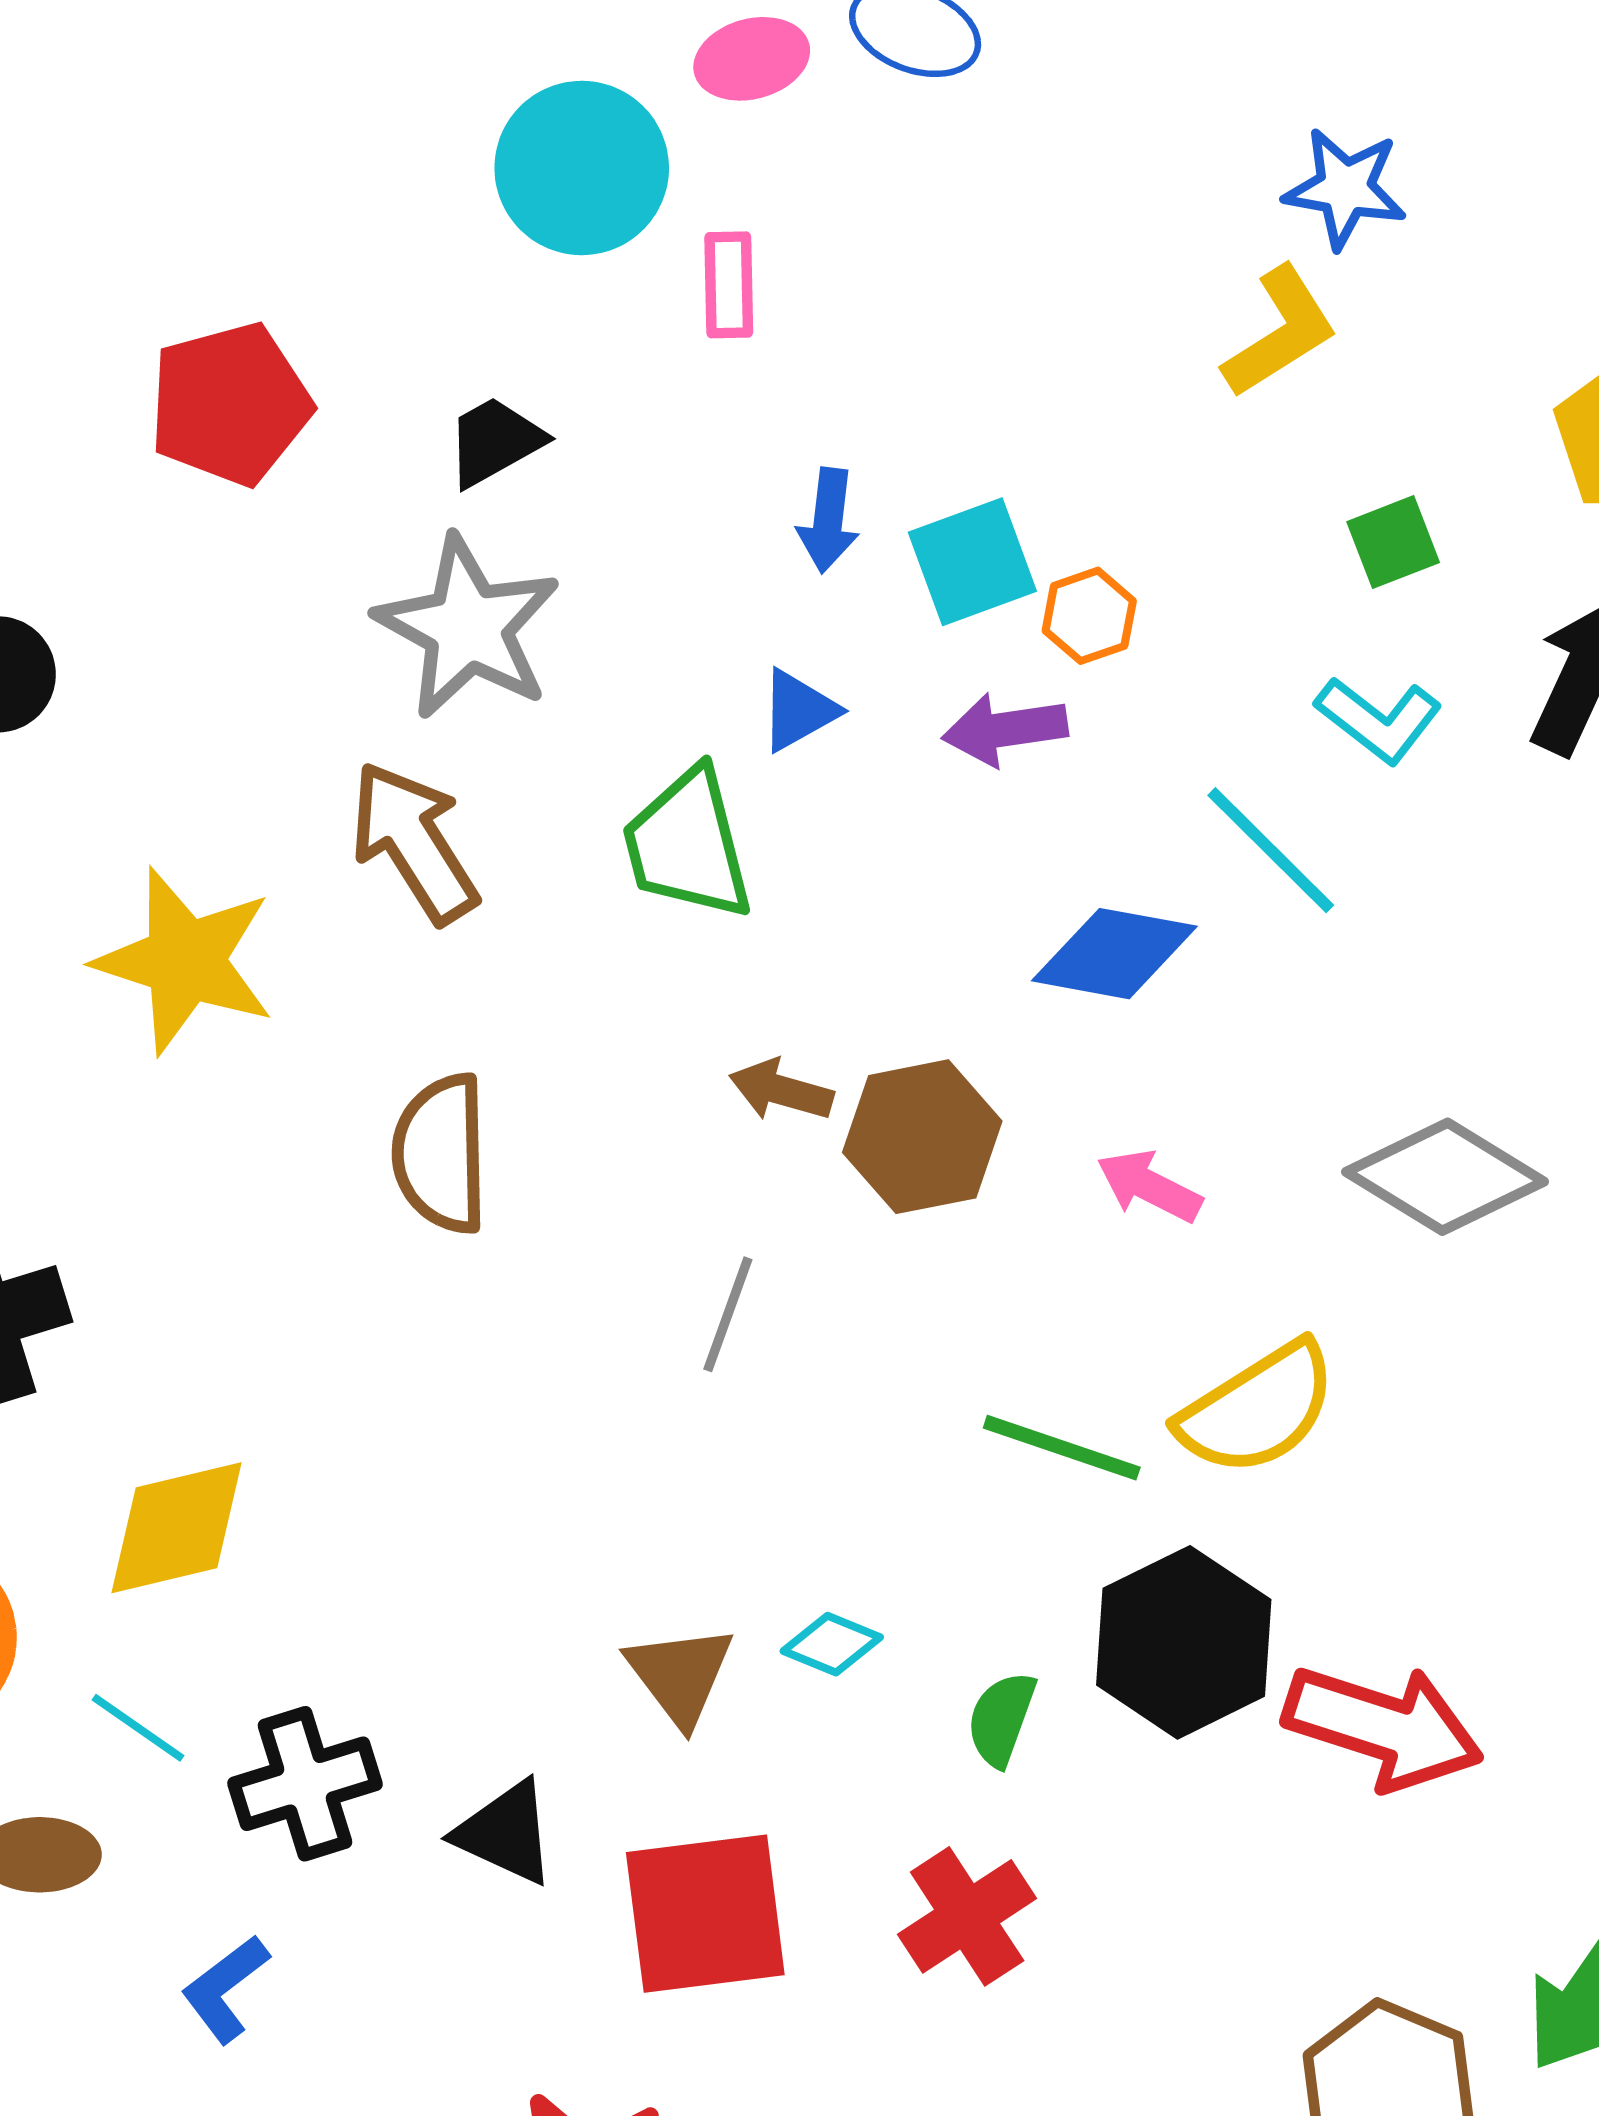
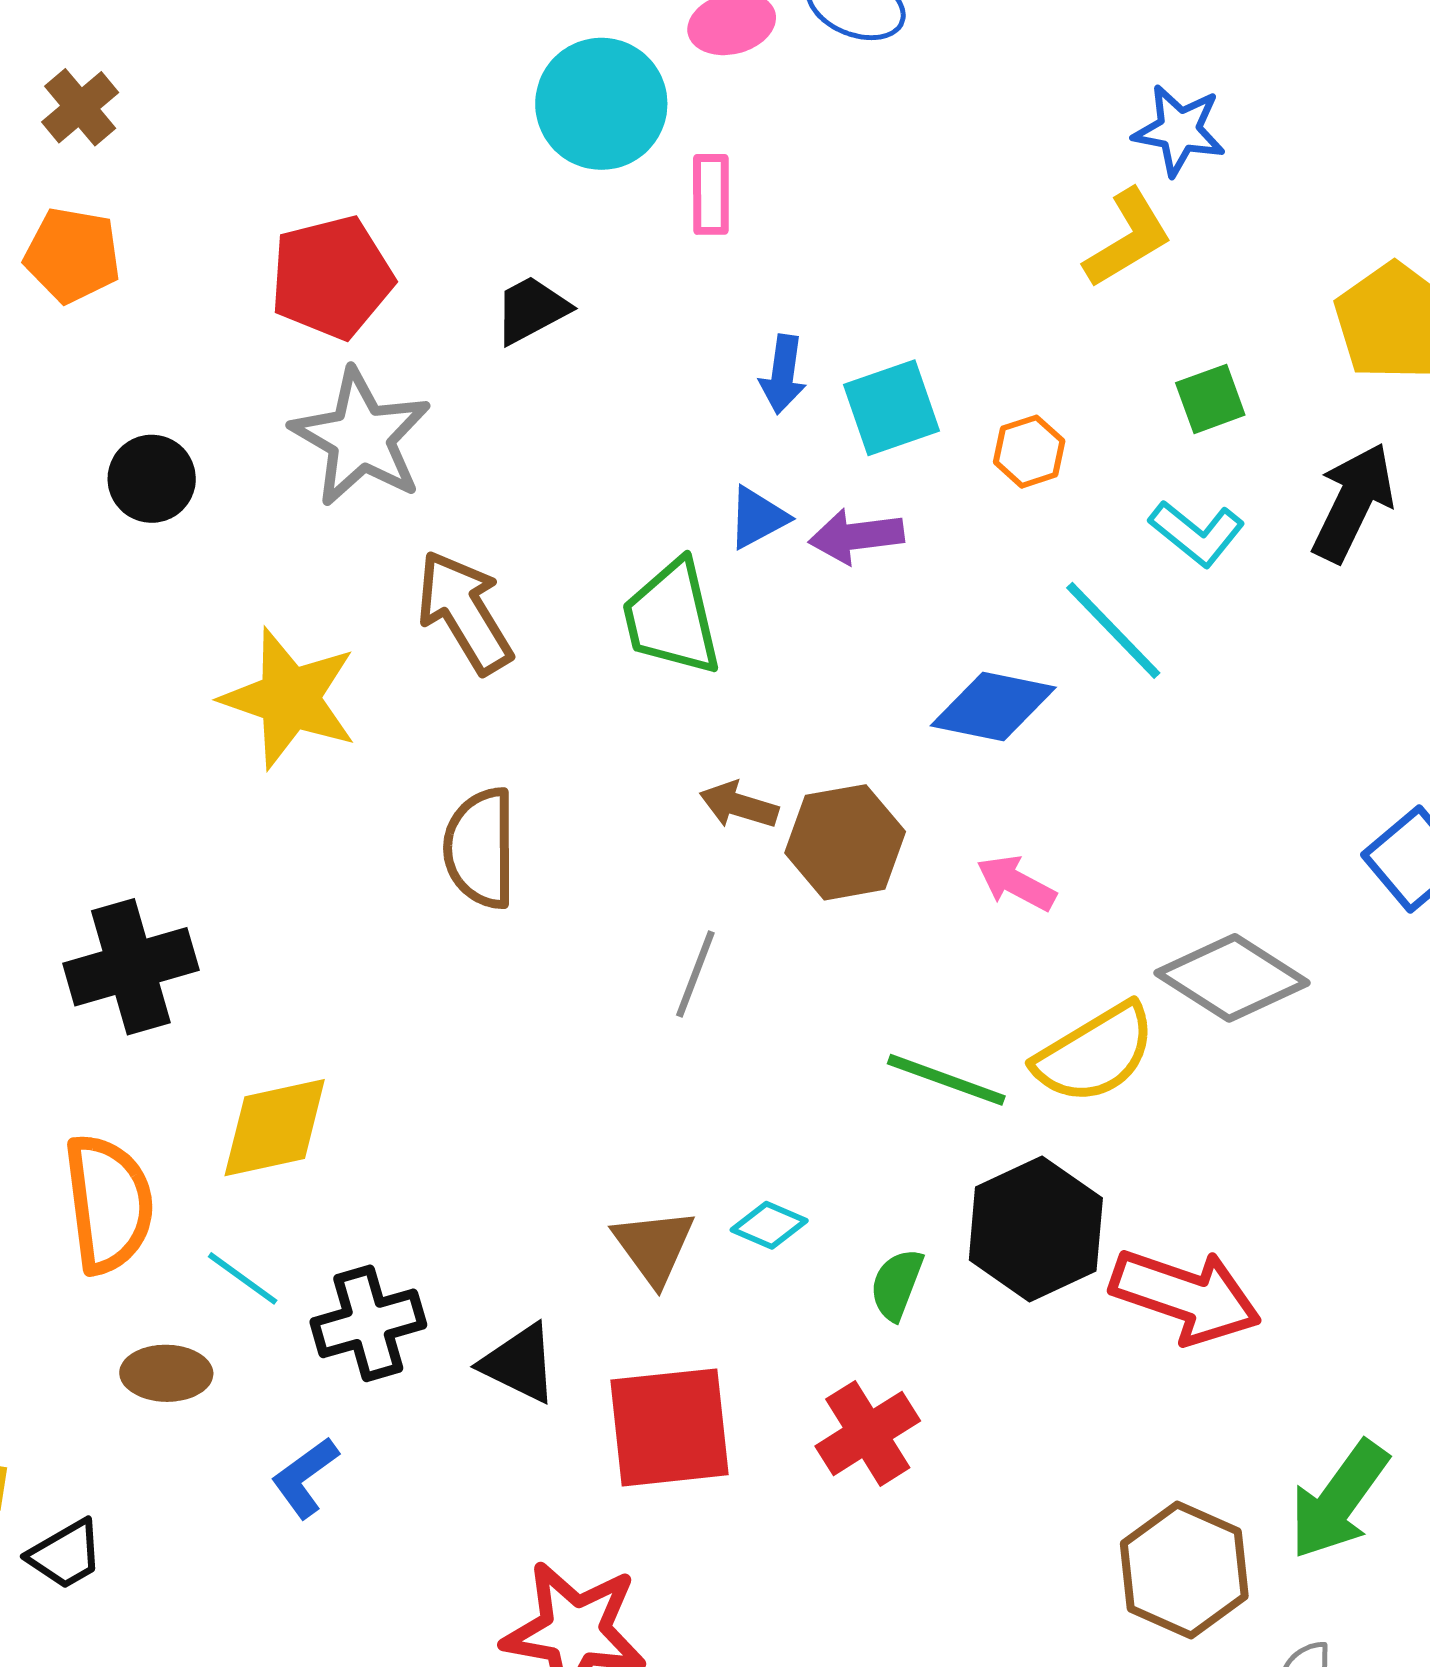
orange hexagon: (1089, 616) -> (1029, 452), moved
gray star: (468, 627) -> (361, 437), moved
purple arrow: (1005, 729) -> (856, 536), moved
gray diamond: (1445, 1177) -> (1232, 978), moved

